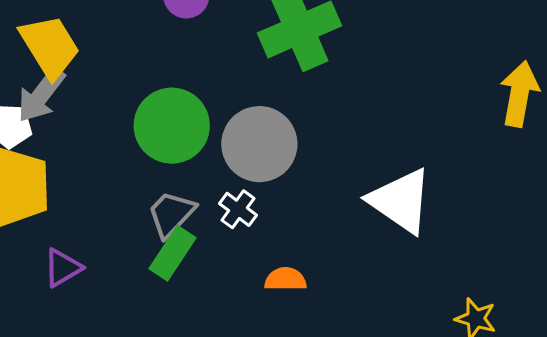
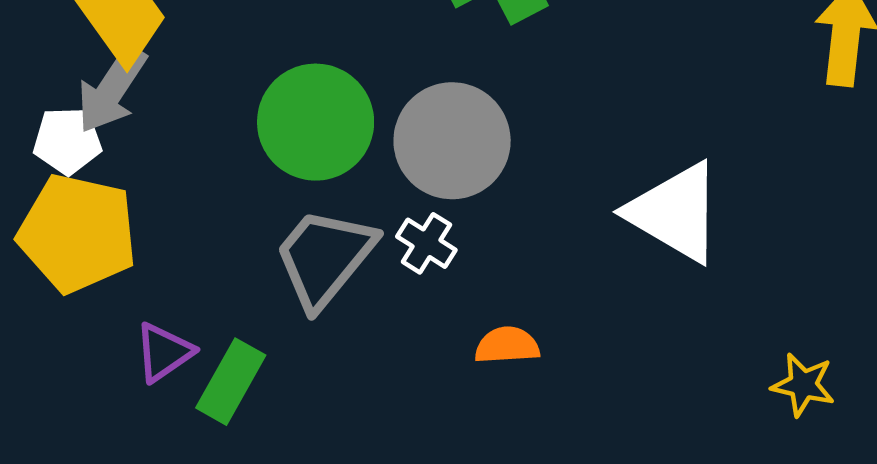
gray trapezoid: (171, 214) -> (325, 258), size x1.4
green rectangle: (173, 253) -> (231, 382), moved

